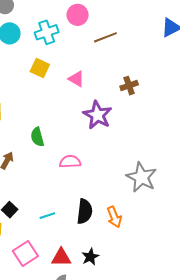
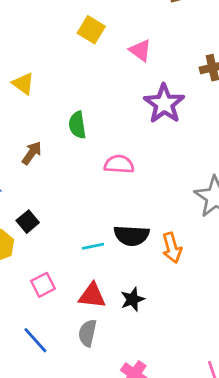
black semicircle: (85, 211) -> (132, 236), turned 80
cyan line: (47, 216) -> (93, 246), moved
pink square: (25, 254) -> (43, 285), size x0.7

